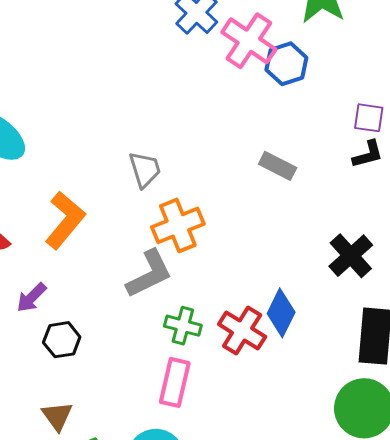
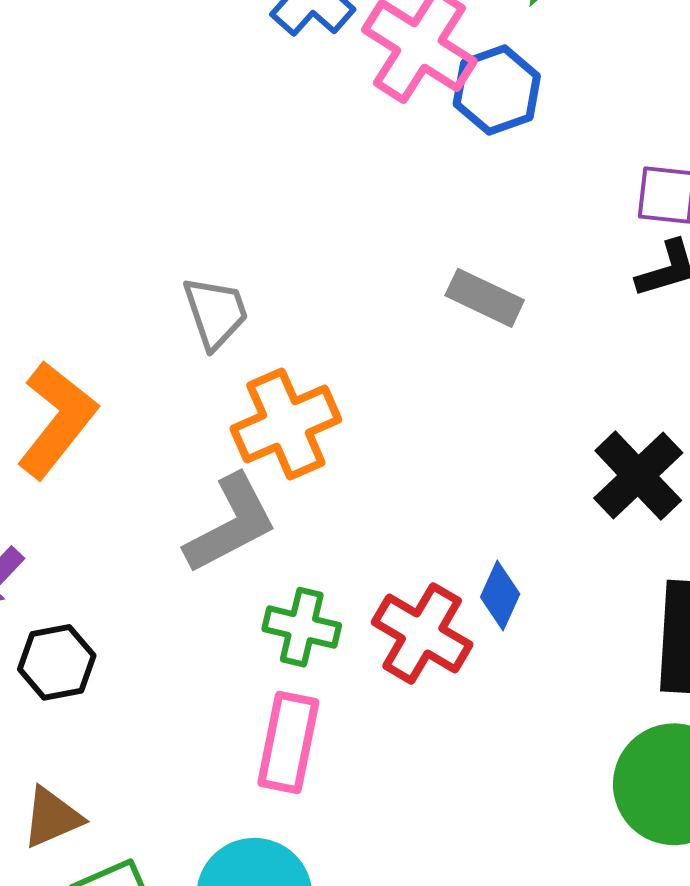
blue diamond: (281, 313) -> (500, 596), size x0.7
brown triangle: (57, 416) -> (52, 817), turned 44

